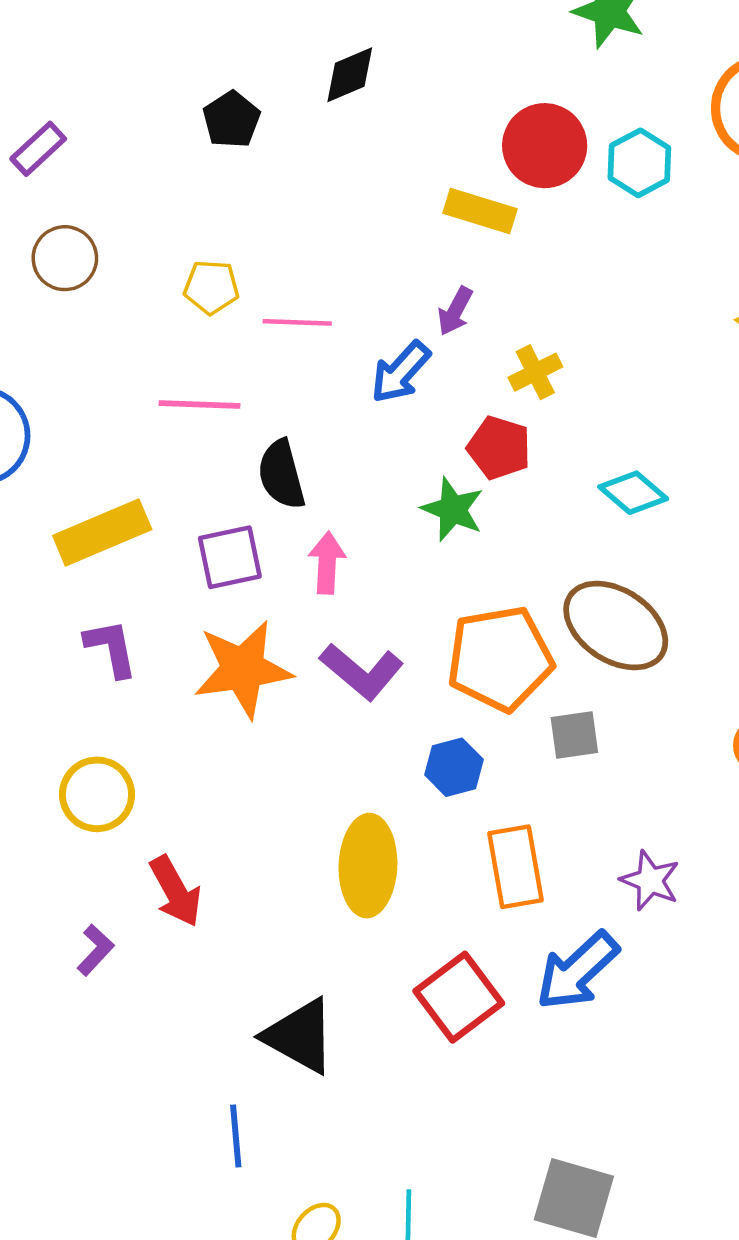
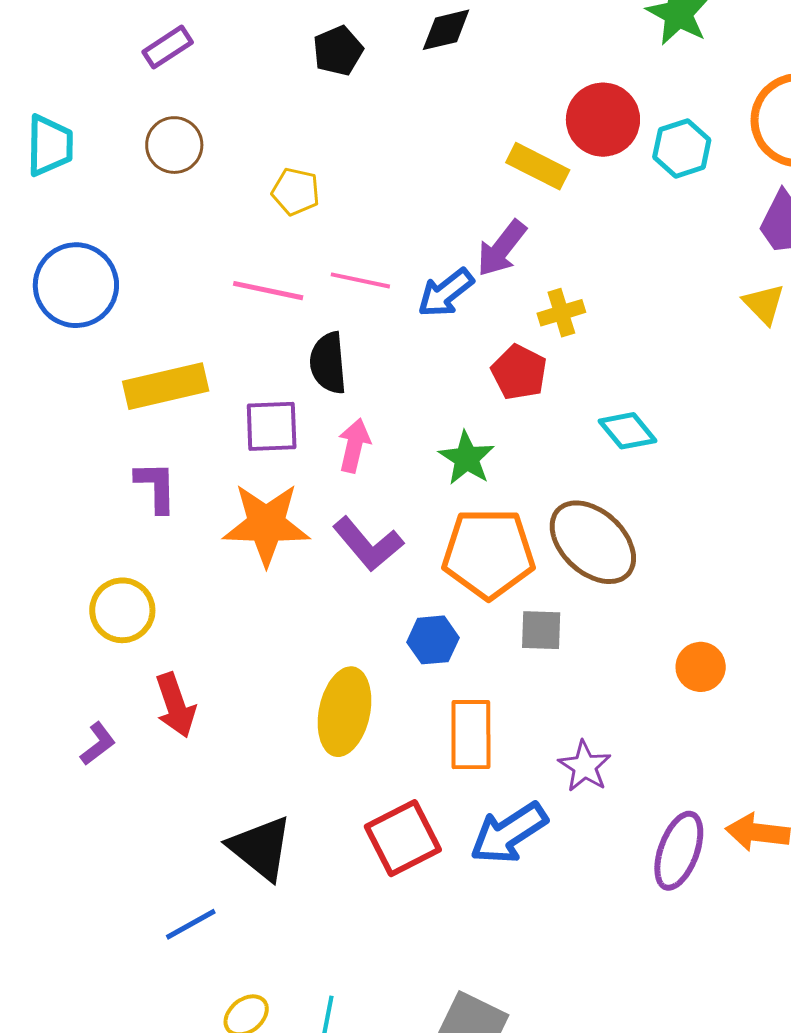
purple arrow: (455, 311) -> (502, 248), size x1.4
pink line: (297, 322) -> (360, 280), moved
green star: (453, 509) -> (467, 458), moved
blue line: (236, 1136) -> (191, 924), turned 56

